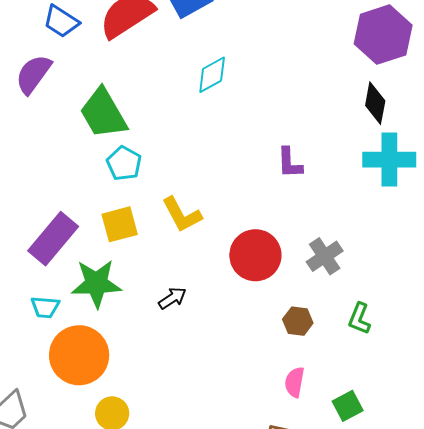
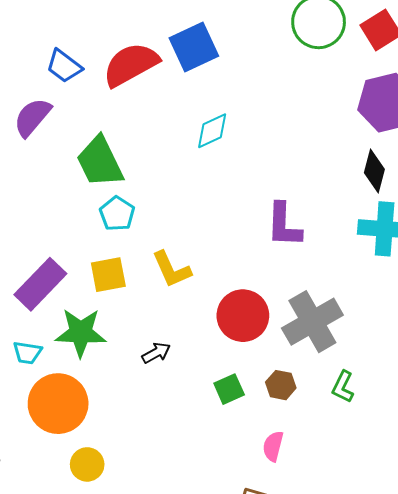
purple L-shape: (290, 163) -> (284, 225), size x1.4
gray cross: (325, 256) -> (312, 322), size x1.6
green square: (348, 406) -> (229, 389), moved

